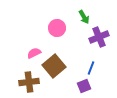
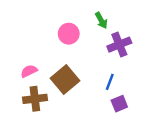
pink semicircle: (34, 53) -> (29, 71), moved
purple square: (84, 86) -> (119, 104), moved

